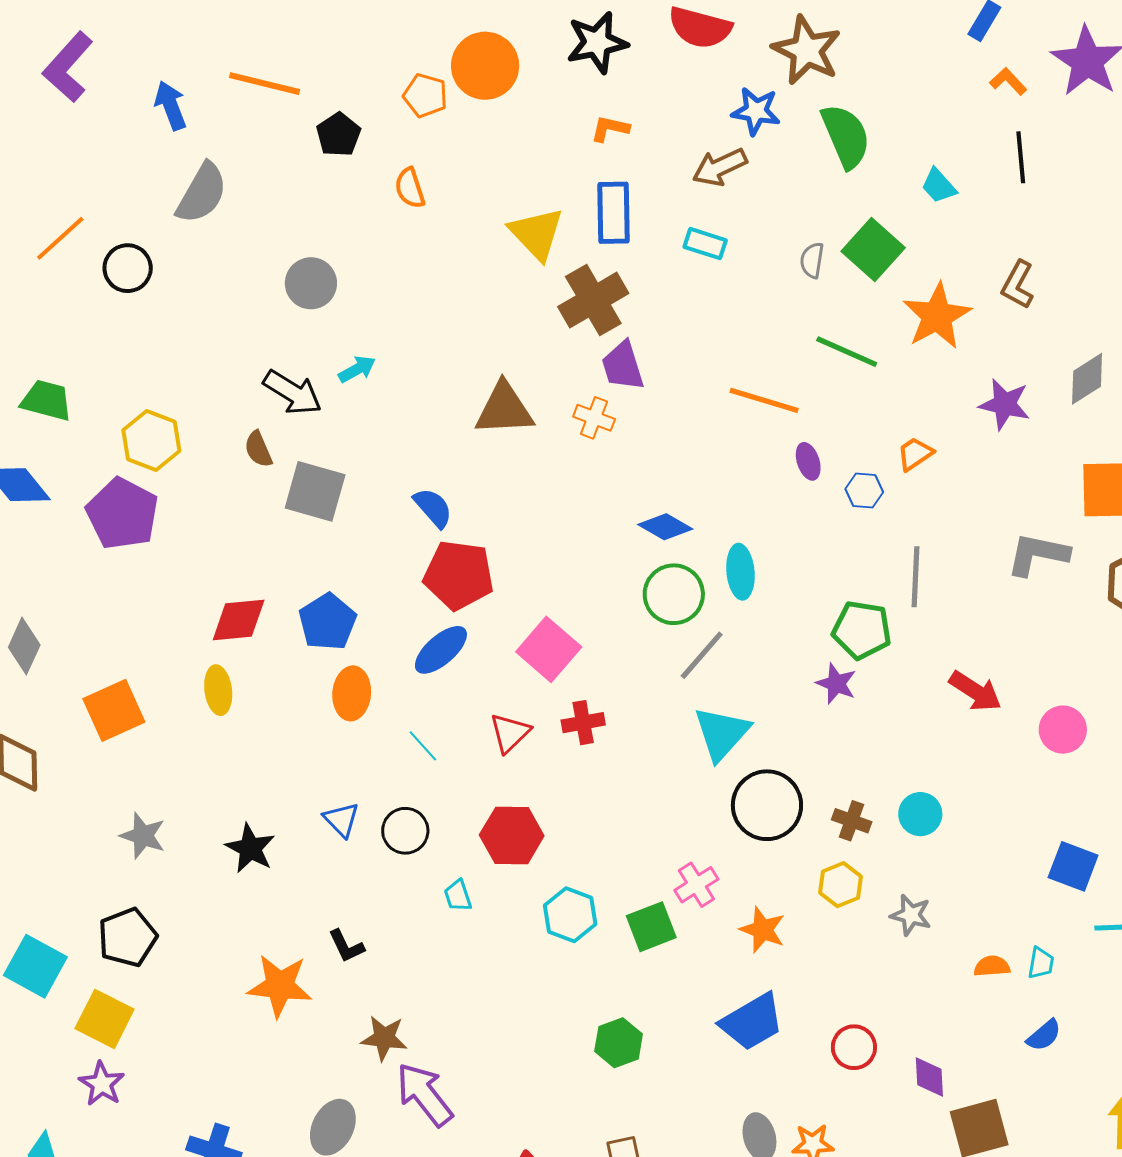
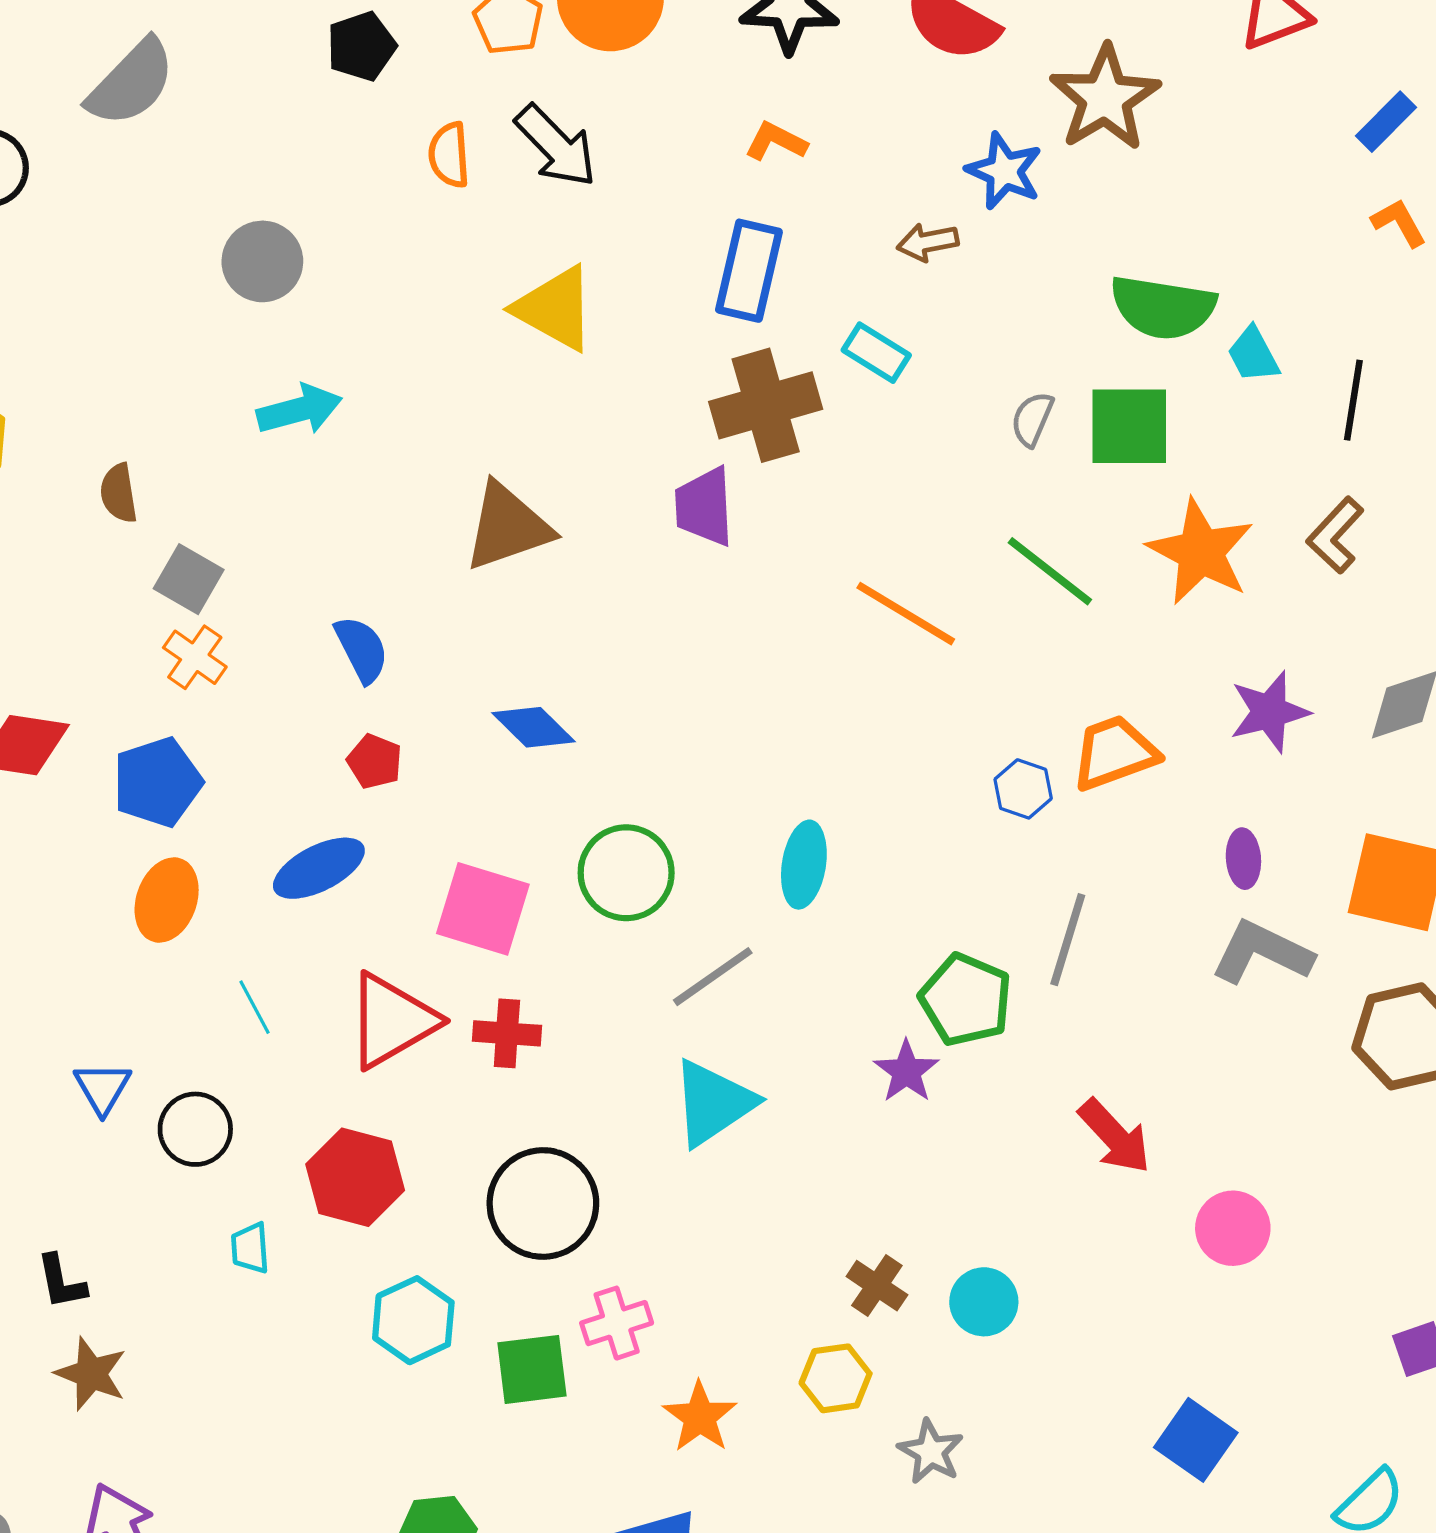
green semicircle: (846, 136) -> (1163, 307), moved, turned 108
black line: (1021, 157) -> (1353, 400), moved
brown arrow: (720, 167) -> (928, 242), size x0.7
yellow triangle: (536, 234) -> (555, 308), moved, turned -32
green square: (873, 250) -> (1129, 426), turned 34
brown cross: (593, 300) -> (766, 405), moved
orange star: (937, 316) -> (1201, 552), turned -30
cyan arrow: (357, 369) -> (299, 410), size x1.4
black arrow: (292, 392) -> (556, 146), moved
purple star: (1005, 404) -> (1269, 712), turned 30
brown triangle: (504, 409) -> (508, 527), turned -30
orange cross: (594, 418) -> (195, 657), moved
orange trapezoid: (915, 454) -> (1114, 753), size x1.5
purple ellipse: (808, 461) -> (1243, 859), moved
gray square: (315, 491) -> (189, 579), size x0.7
blue diamond: (665, 527) -> (534, 727), moved
red pentagon: (459, 575) -> (375, 761), size x0.5
green circle: (674, 594) -> (626, 873), moved
pink square: (549, 649) -> (483, 909), turned -38
red triangle: (510, 733) -> (392, 1021), size x1.5
black circle: (767, 805) -> (543, 1203), moved
brown star: (384, 1038) -> (91, 1374), moved

